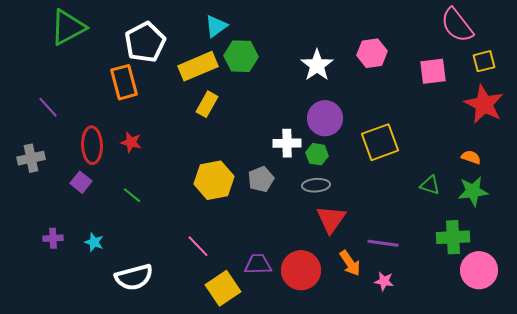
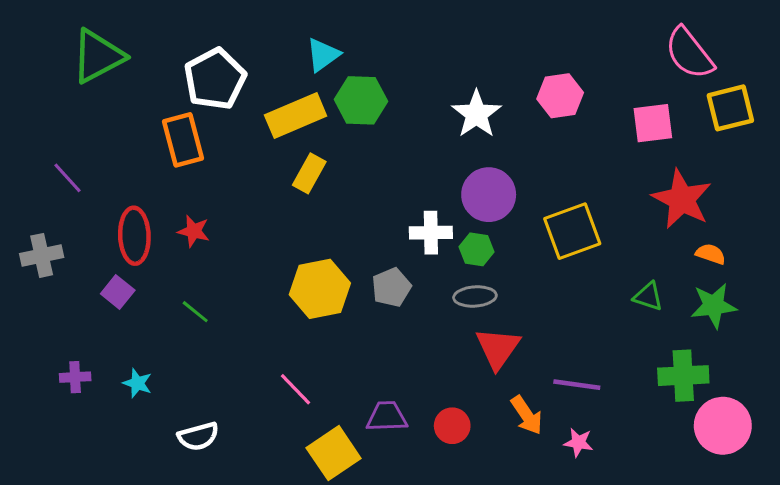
yellow square: (484, 61) -> (730, 108), size x1.4
red star: (484, 104) -> (682, 199), moved
red circle: (301, 270) -> (452, 426), size x0.6
white semicircle: (134, 277) -> (198, 436), size x0.7

